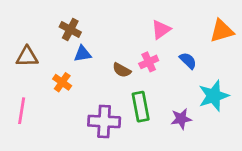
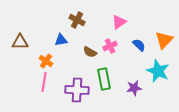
brown cross: (70, 30) -> (77, 20), moved
orange triangle: (222, 31) -> (164, 40), moved, turned -30
cyan star: (214, 96) -> (158, 71), turned -30
pink line: (22, 111) -> (44, 82), moved

